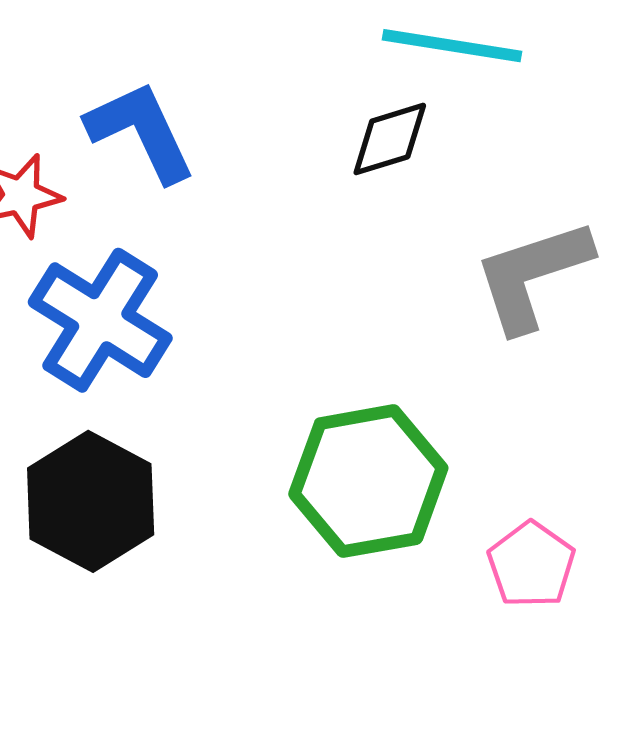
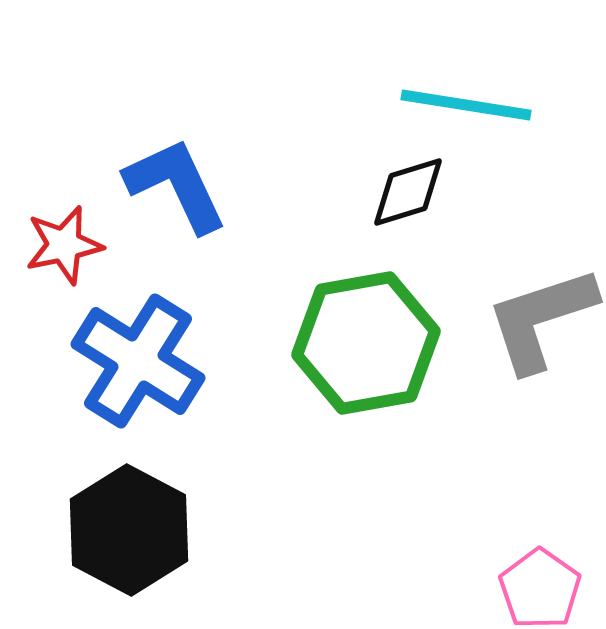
green hexagon: (368, 481) -> (366, 343), moved

